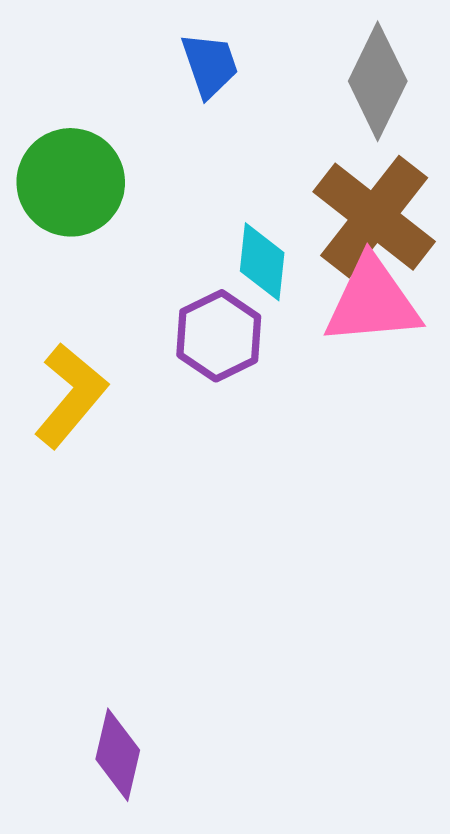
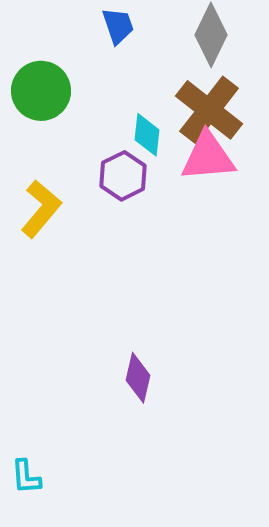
purple diamond: (118, 755) -> (138, 378), moved

